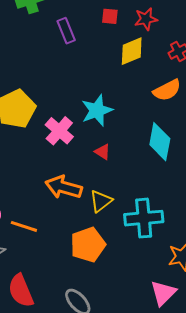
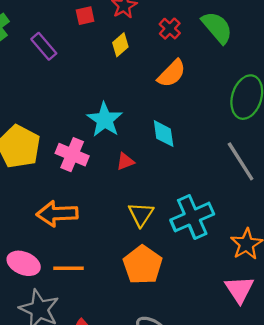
yellow diamond: (132, 51) -> (120, 45), size x0.7
cyan diamond: (160, 142) -> (164, 134), moved, size x0.7
red triangle: (103, 152) -> (125, 161), turned -36
orange arrow: (64, 187) -> (57, 214), moved

